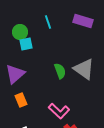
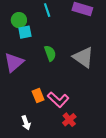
green semicircle: (60, 71) -> (50, 53), moved
orange rectangle: (21, 100) -> (38, 96), moved

